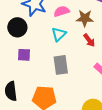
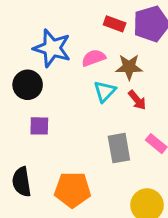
cyan triangle: (59, 34) -> (105, 91), moved
gray rectangle: (61, 65) -> (119, 148), moved

